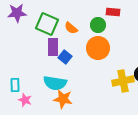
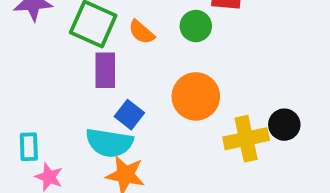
orange circle: (98, 48) -> (196, 96), moved
blue square: (65, 57) -> (129, 115), moved

